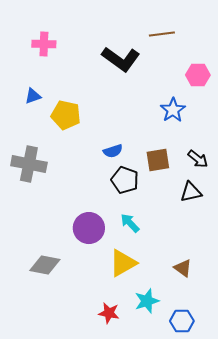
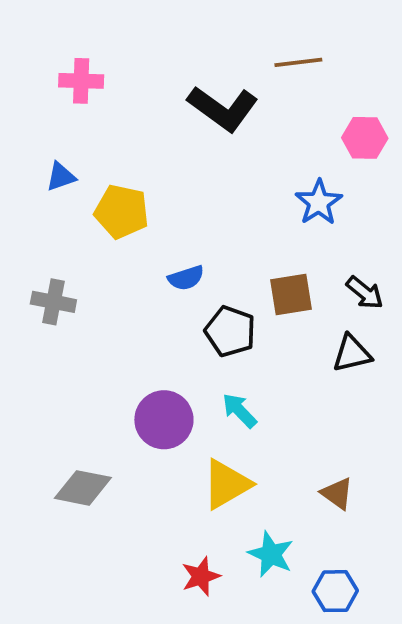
blue semicircle: (113, 151) -> (186, 278), moved
gray cross: (29, 164) -> (53, 302), size x0.7
cyan star: (147, 301) -> (271, 554), turned -30
red star: (109, 313) -> (201, 576), turned -30

